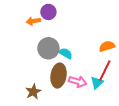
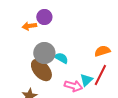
brown ellipse: (59, 76) -> (41, 70), moved, turned -50
cyan triangle: (97, 83) -> (86, 80), moved

